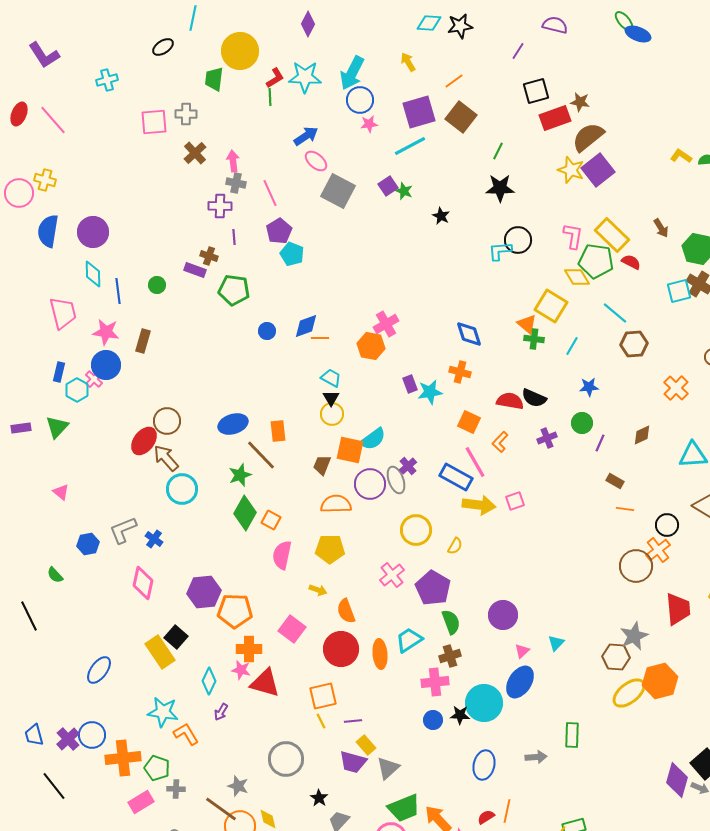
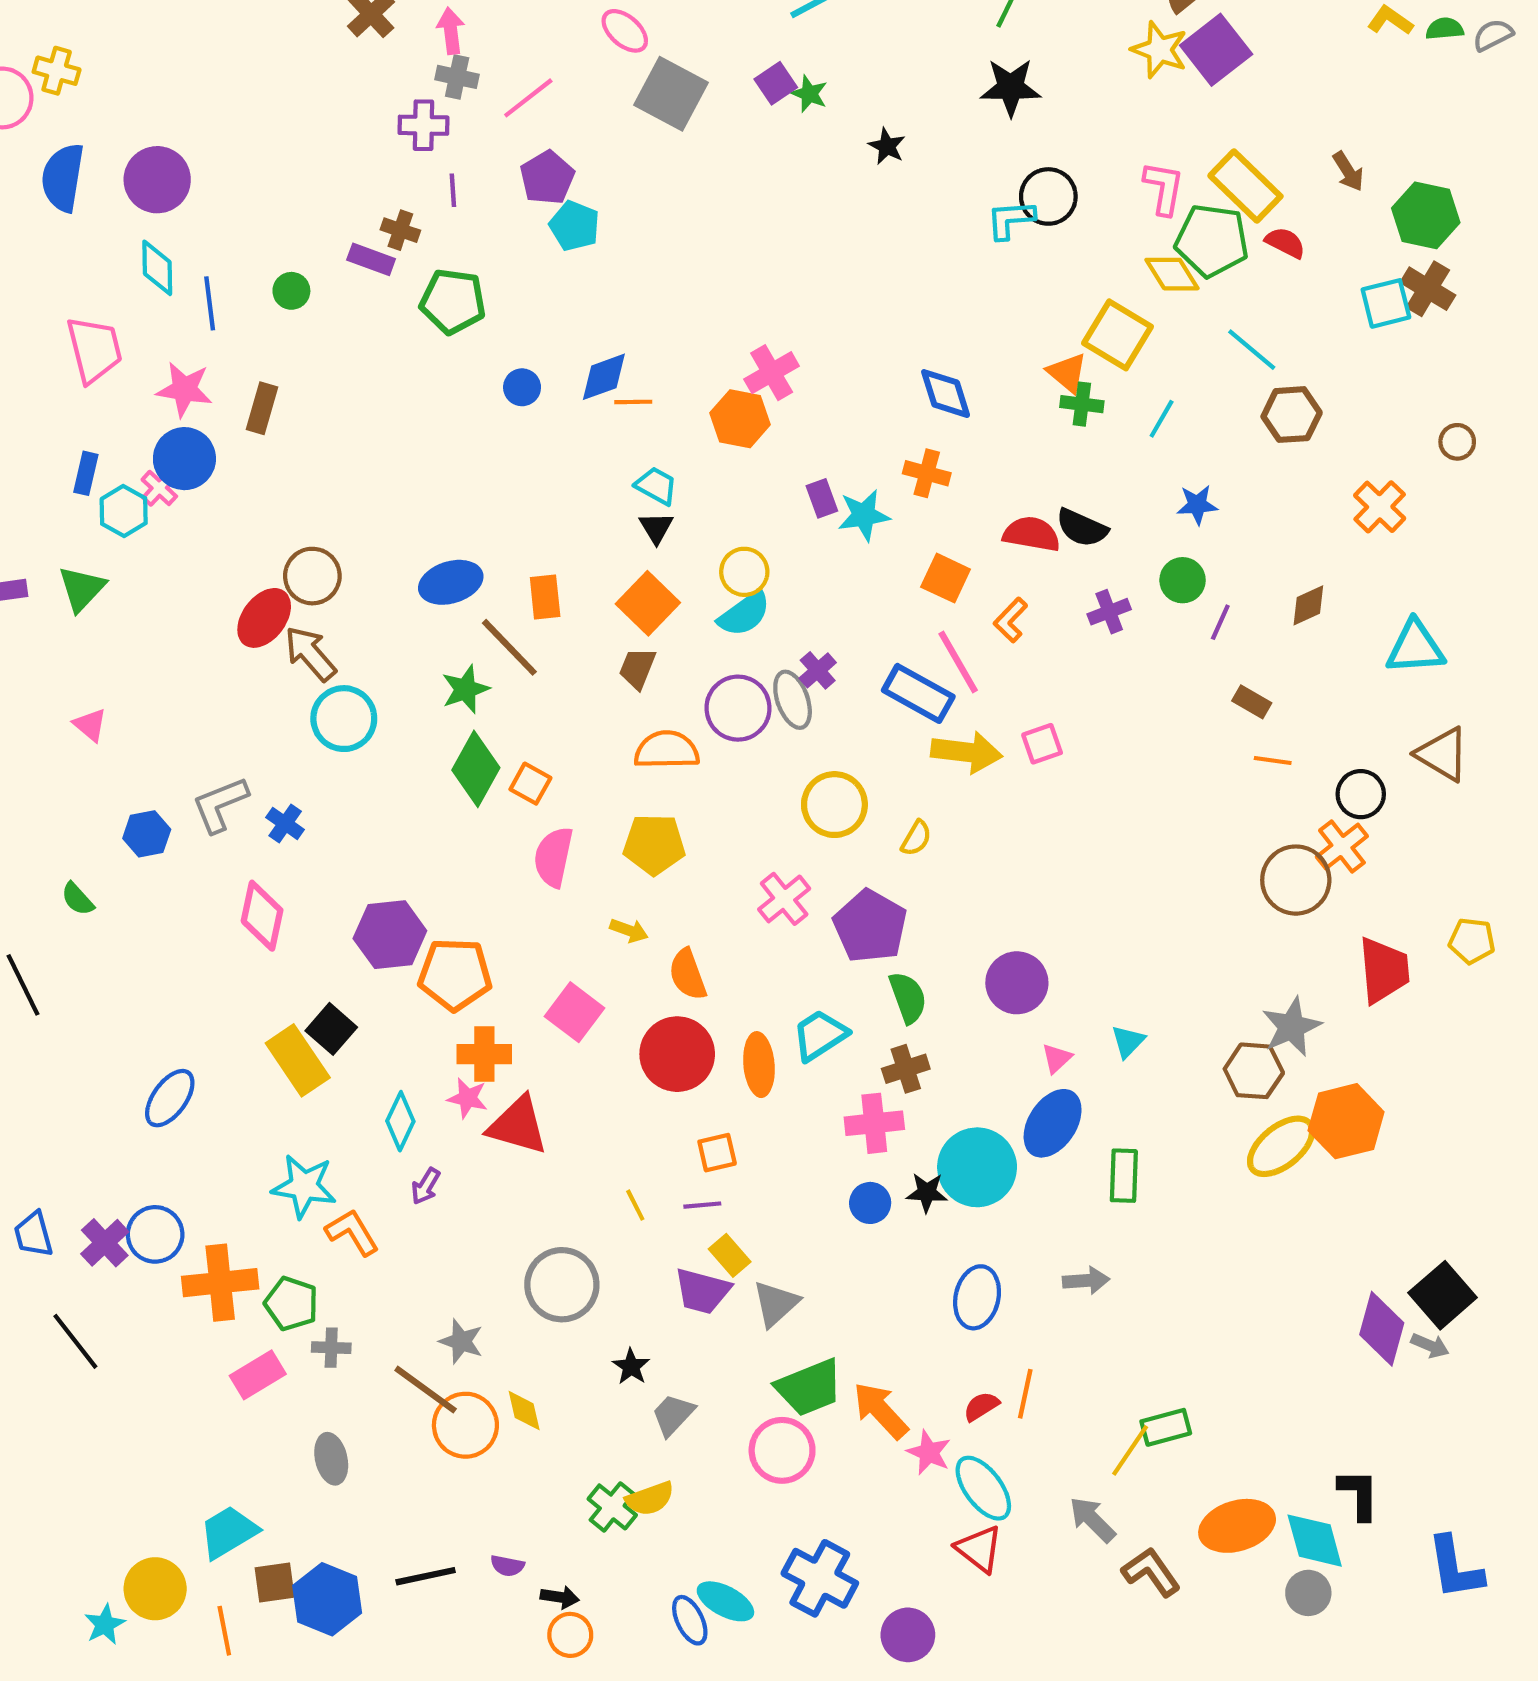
pink line: (270, 193) -> (528, 98), turned 76
yellow circle: (332, 414) -> (744, 572), moved
orange square: (350, 450) -> (648, 603), moved, turned 32
orange square: (323, 696) -> (717, 1153), moved, size x0.7
green rectangle: (572, 735) -> (1124, 1176), moved

